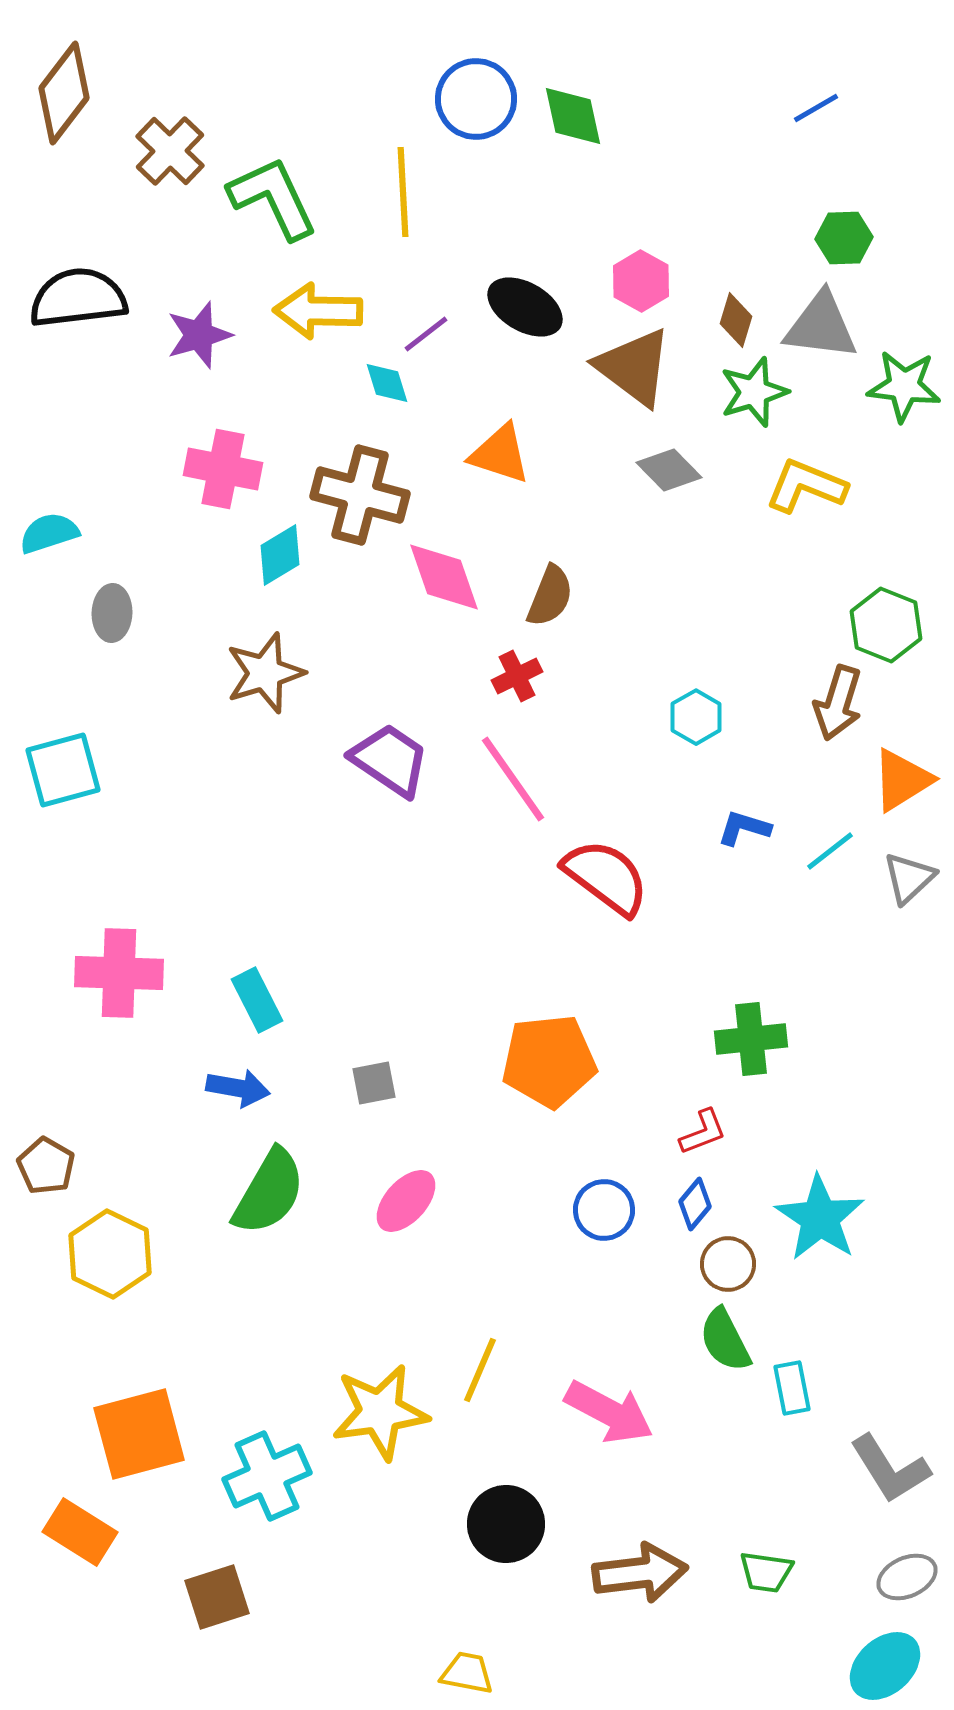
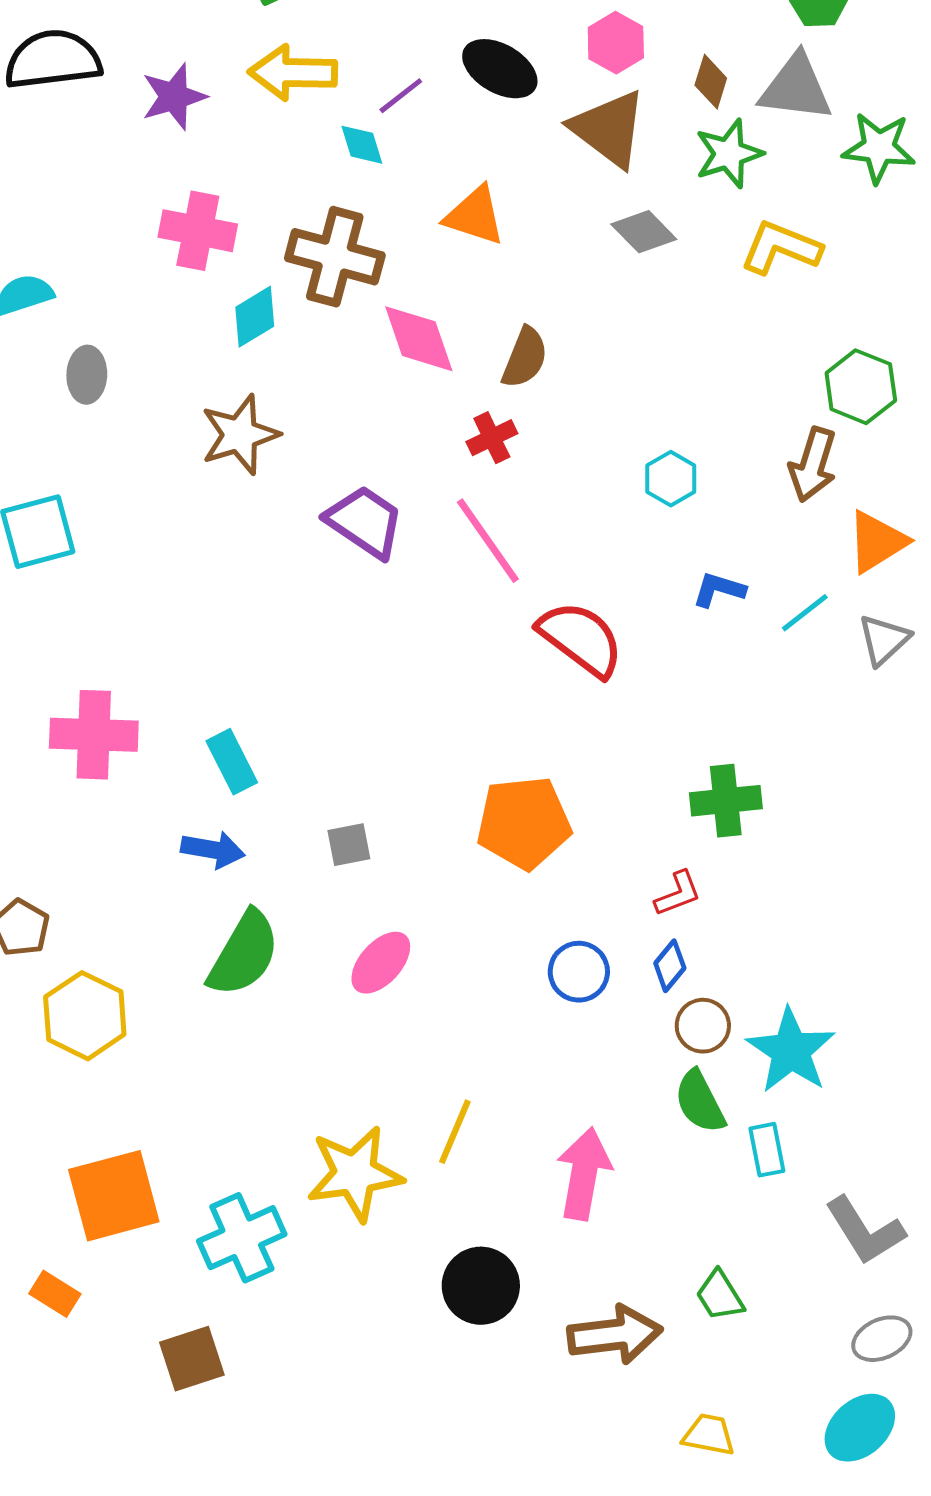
cyan star: (820, 1218) -> (791, 1051), moved
pink arrow: (609, 1412) -> (584, 1174), turned -108
orange rectangle: (80, 1532) -> (55, 1294), size x0.7
green trapezoid: (766, 1572) -> (720, 1296), moved, turned 50
yellow trapezoid: (467, 1673) -> (709, 1435), moved

